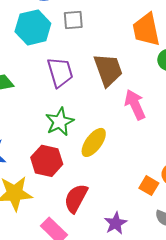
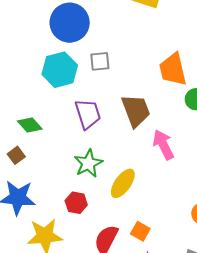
red hexagon: (47, 161) -> (76, 203), size x0.7
orange square: (149, 186) -> (140, 231), moved

